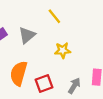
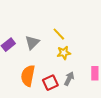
yellow line: (54, 16) -> (59, 34), moved
gray arrow: (74, 86) -> (69, 79), moved

